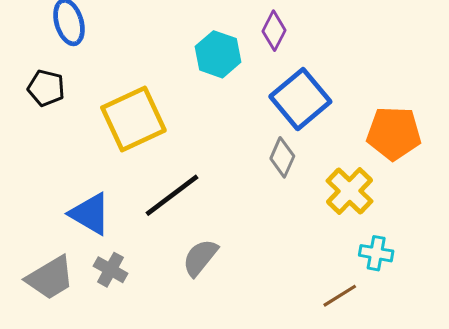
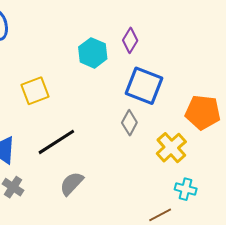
blue square: (300, 99) -> (144, 86), turned -33
yellow square: (133, 119) -> (35, 91), size x0.7

